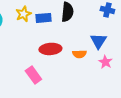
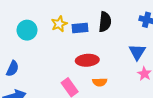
orange semicircle: (79, 54) -> (100, 82), moved

